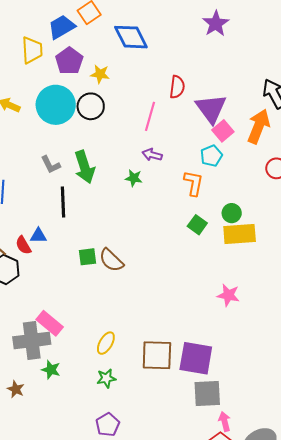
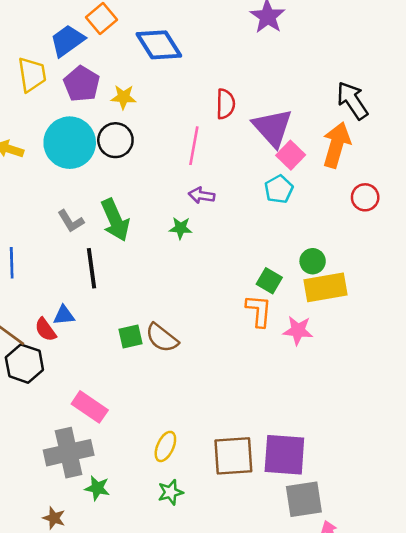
orange L-shape: (193, 183) -> (259, 311), moved
pink star: (228, 295) -> (298, 330), moved
pink rectangle: (50, 323) -> (90, 407), moved

